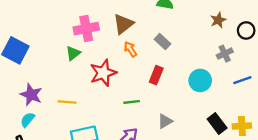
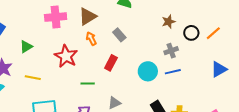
green triangle: (73, 53) -> (26, 47), moved
red star: (103, 73) -> (66, 56), turned -30
blue line: (242, 80) -> (173, 72), moved

